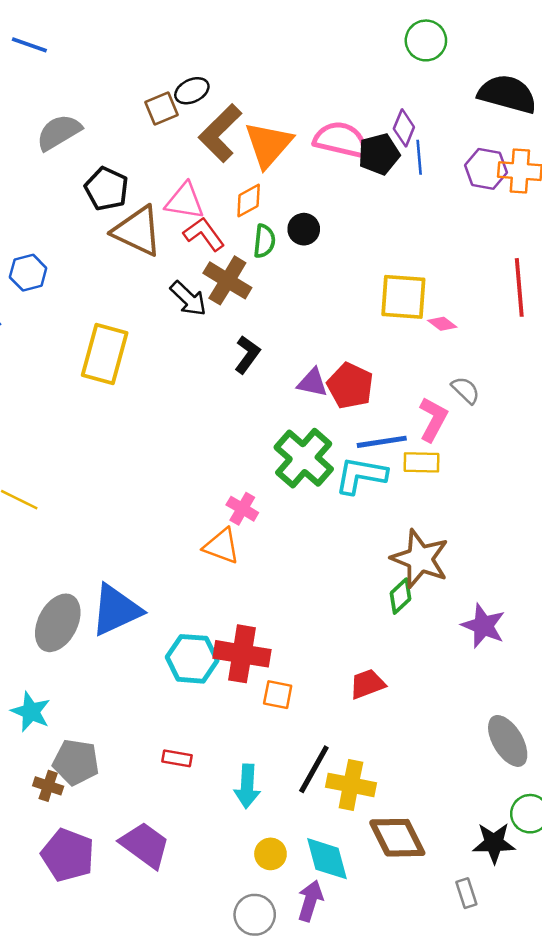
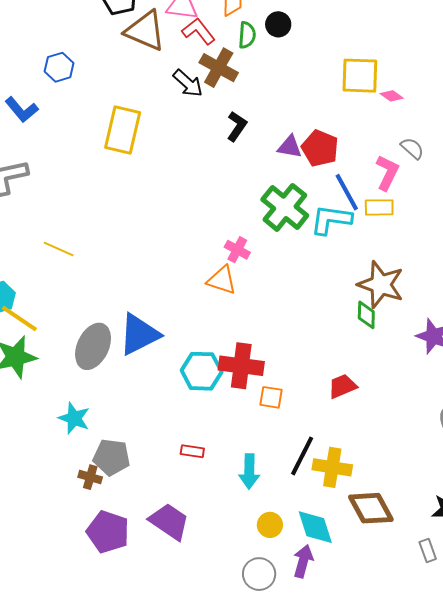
blue line: (382, 442) -> (347, 192), turned 72
green diamond: (401, 596) -> (366, 315), turned -44

